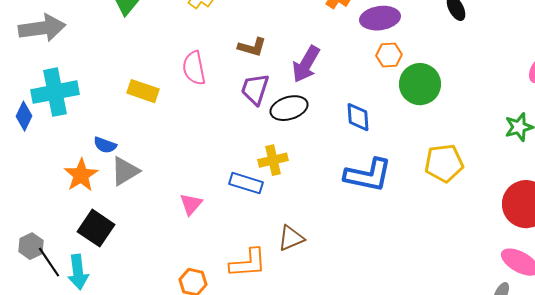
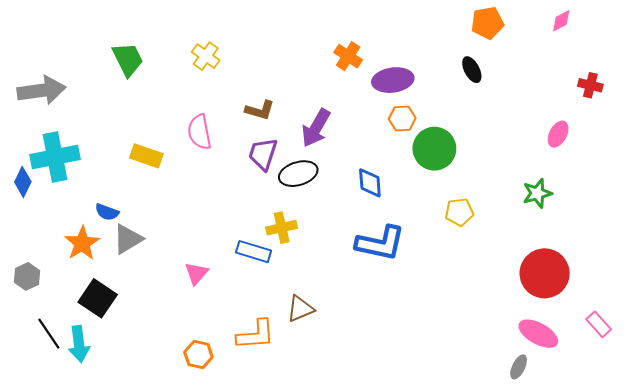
yellow pentagon: (444, 163) -> (459, 212), moved, size x0.7
gray hexagon: (31, 246) -> (27, 276), moved

